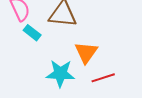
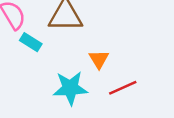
orange triangle: (86, 53) -> (99, 59), size x0.7

